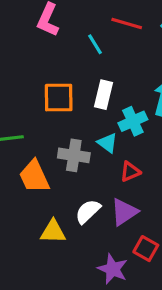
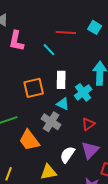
cyan triangle: (107, 143) -> (63, 104), moved
gray cross: (74, 155) -> (51, 122), turned 36

